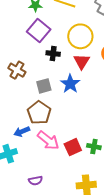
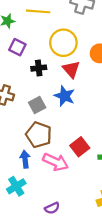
purple square: (39, 30) -> (17, 47), size x0.7
blue arrow: (22, 132) -> (25, 159), turned 119
red square: (73, 147) -> (80, 147), moved

